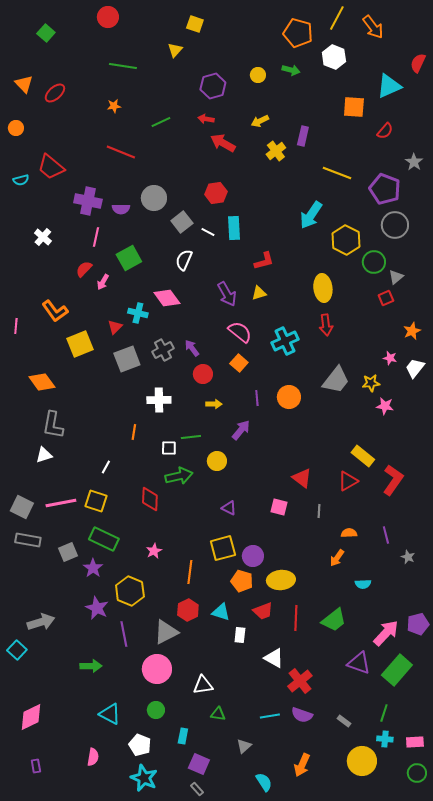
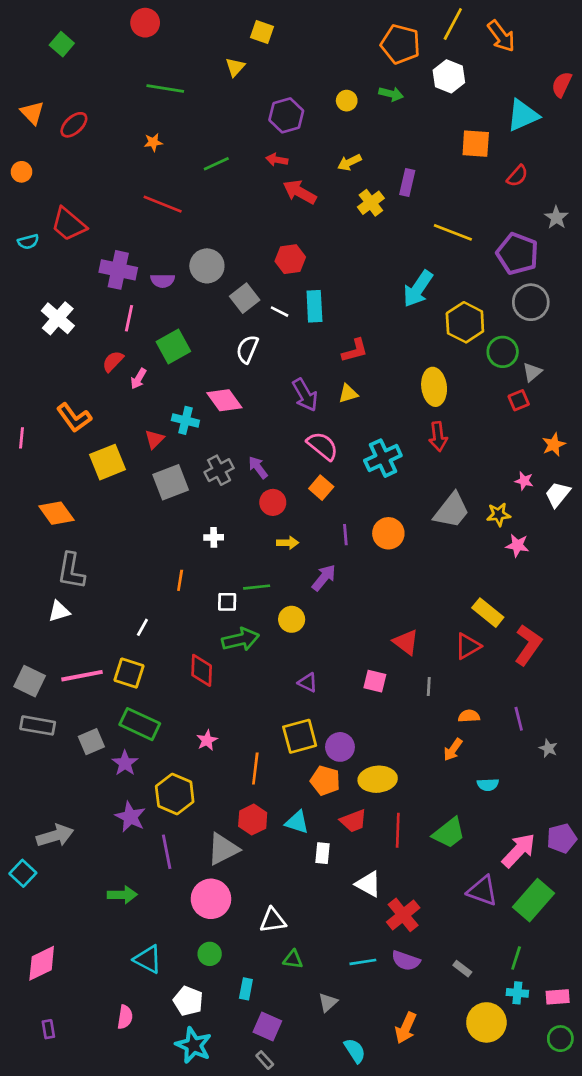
white cross: (43, 237) -> (58, 318), size x1.4
white cross: (159, 400) -> (214, 537), size x0.6

